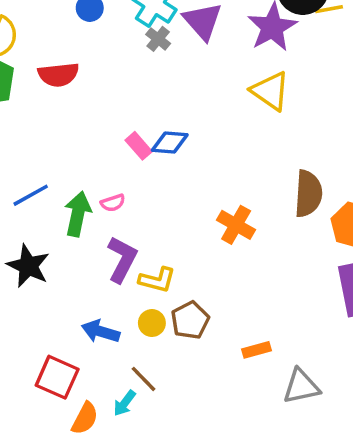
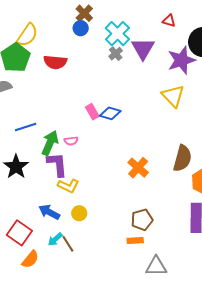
purple L-shape: (122, 259) -> (57, 164), moved, turned -44
yellow L-shape: (157, 280) -> (68, 186), moved
brown pentagon: (190, 320) -> (142, 220), moved
cyan arrow: (125, 403) -> (55, 239), moved

